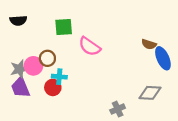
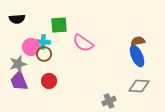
brown semicircle: (149, 44) -> (138, 41), turned 152
blue ellipse: (163, 58) -> (137, 56), moved
pink circle: (33, 66) -> (31, 47), moved
cyan cross: (59, 77) -> (43, 42), moved

